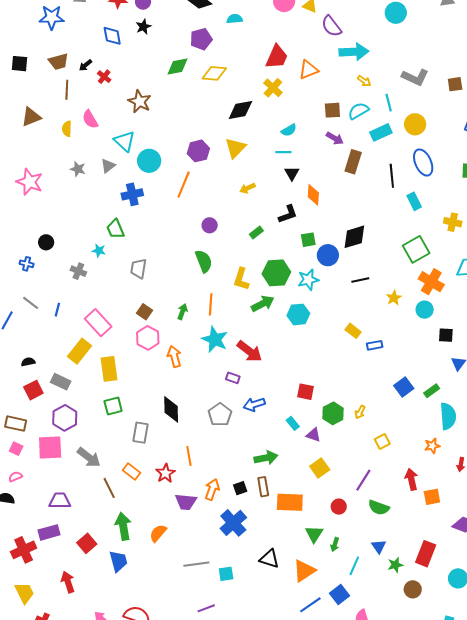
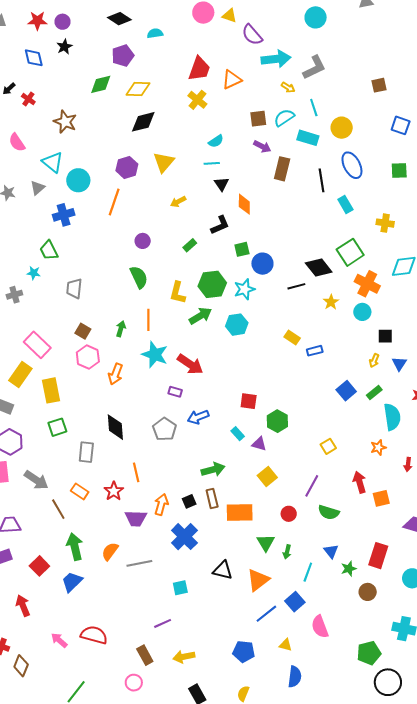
gray L-shape: (415, 77) -> (314, 68), moved, turned -48
black diamond: (240, 110) -> (143, 122), moved
cyan rectangle: (381, 132) -> (308, 138), turned 45
black diamond: (354, 237) -> (319, 268), moved, turned 72
gray cross: (78, 271) -> (14, 295), turned -35
orange arrow: (174, 356) -> (115, 374), turned -140
yellow arrow: (360, 412) -> (374, 361), moved
blue trapezoid: (118, 561) -> (72, 582), turned -115
gray line: (196, 564) -> (139, 563), moved

